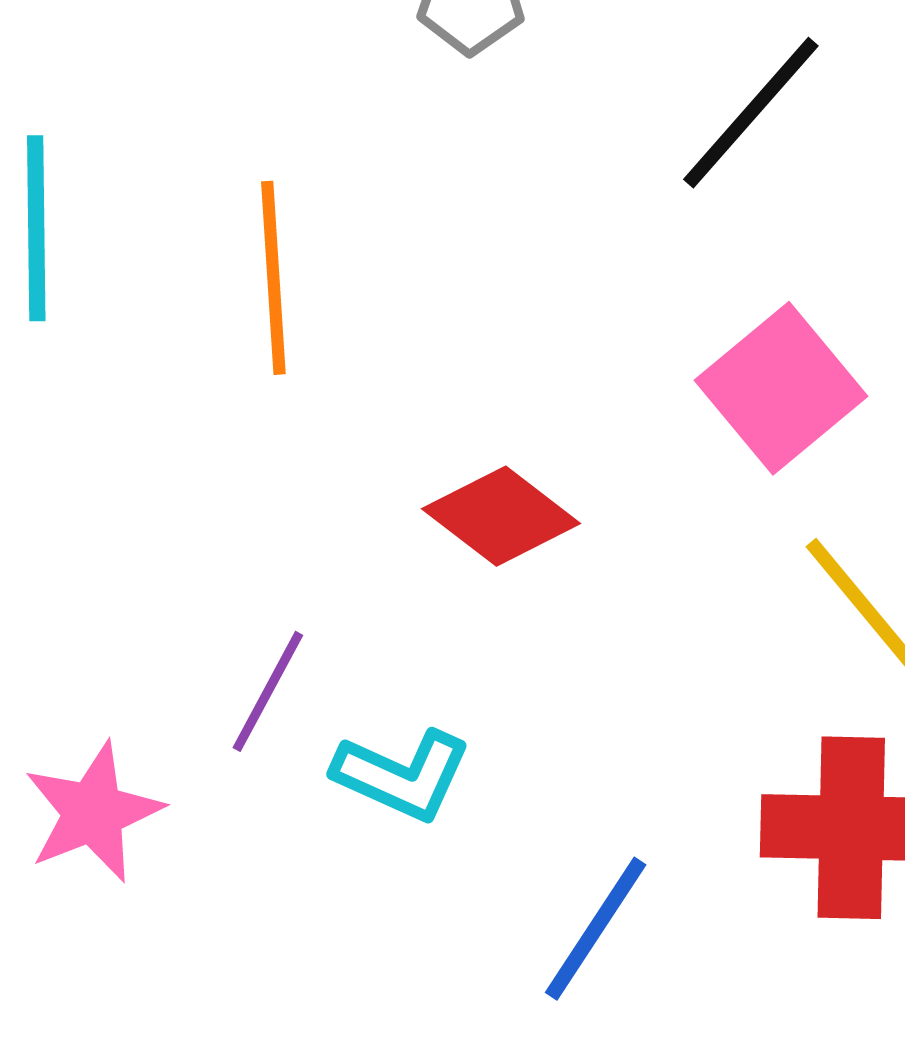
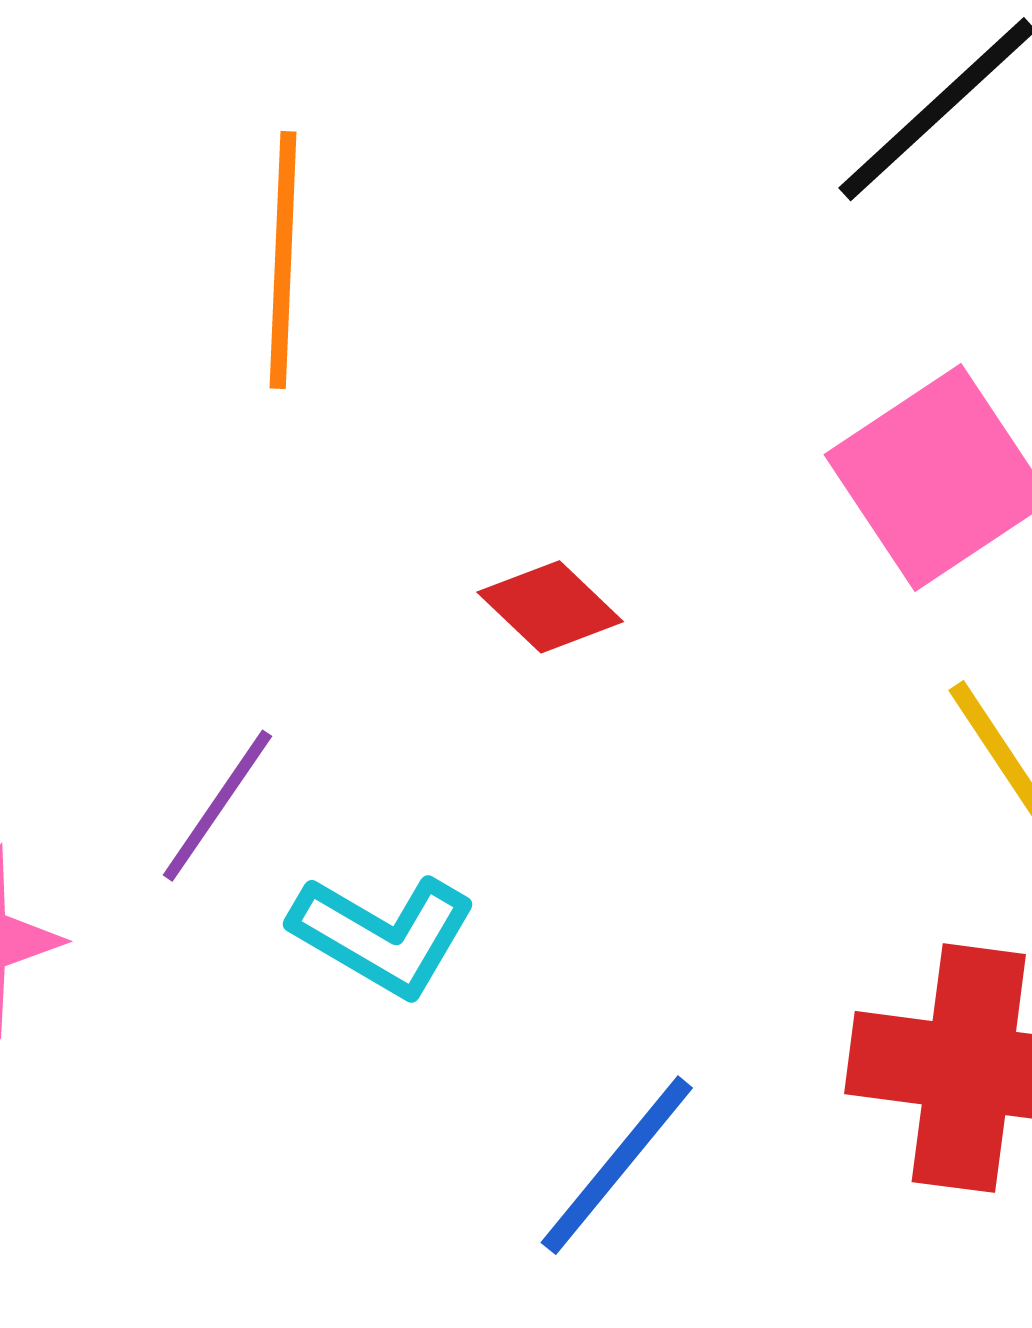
red diamond: (501, 516) -> (550, 607), size x0.7

